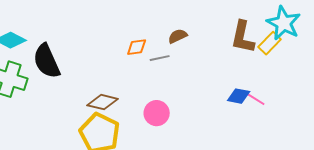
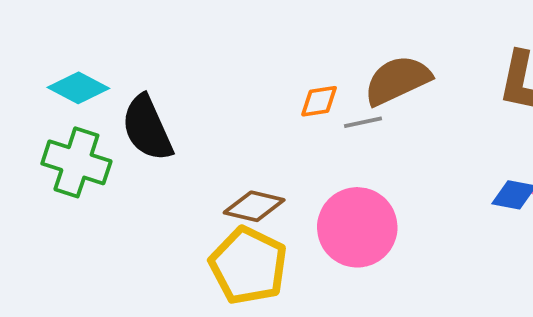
brown semicircle: (178, 36) -> (397, 80), size x1.8
pink circle: (157, 113) -> (357, 227), size x1.6

